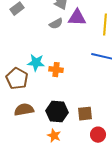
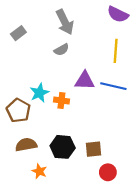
purple triangle: (77, 18) -> (85, 81), moved
cyan star: (36, 63) -> (39, 93), turned -30
orange star: (54, 136) -> (39, 171), moved

